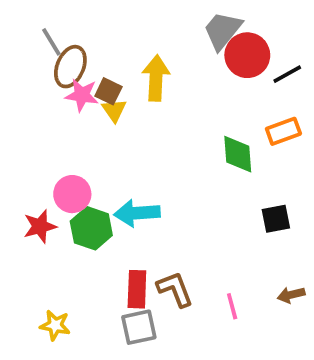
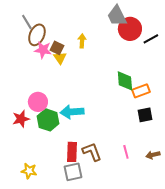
gray trapezoid: (223, 30) -> (117, 16), turned -65
yellow arrow: (156, 78) -> (82, 41), size x0.6
orange rectangle: (283, 131) -> (141, 91), moved
pink line: (232, 306) -> (126, 152), moved

